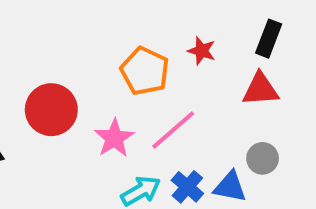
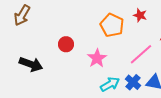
red circle: (51, 110) -> (66, 44), size x0.6
pink line: (173, 130) -> (141, 54), moved

